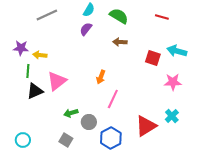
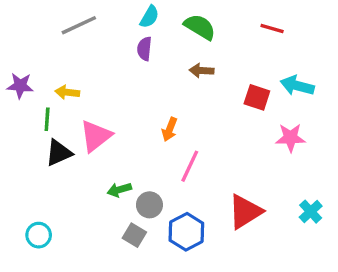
purple semicircle: (86, 29) -> (144, 49), turned -32
purple star: (21, 48) -> (20, 86), moved
cyan cross: (172, 116) -> (311, 212), moved
gray square: (66, 140) -> (134, 235), moved

